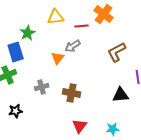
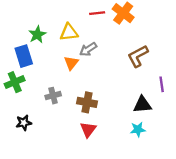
yellow triangle: (56, 17) -> (69, 32), moved
red line: (82, 26) -> (97, 13), moved
red triangle: (80, 126) -> (88, 129), moved
cyan star: (113, 129) -> (138, 129), moved

